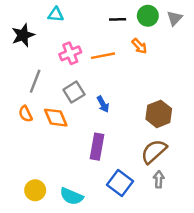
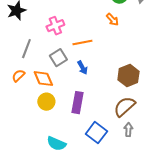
orange line: (103, 56) -> (82, 43), moved
orange semicircle: (25, 114) -> (18, 76), turned 72
yellow circle: (35, 190) -> (46, 102), moved

